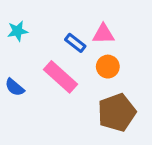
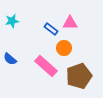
orange circle: (108, 67) -> (64, 48), moved
pink rectangle: (60, 77) -> (46, 66), moved

